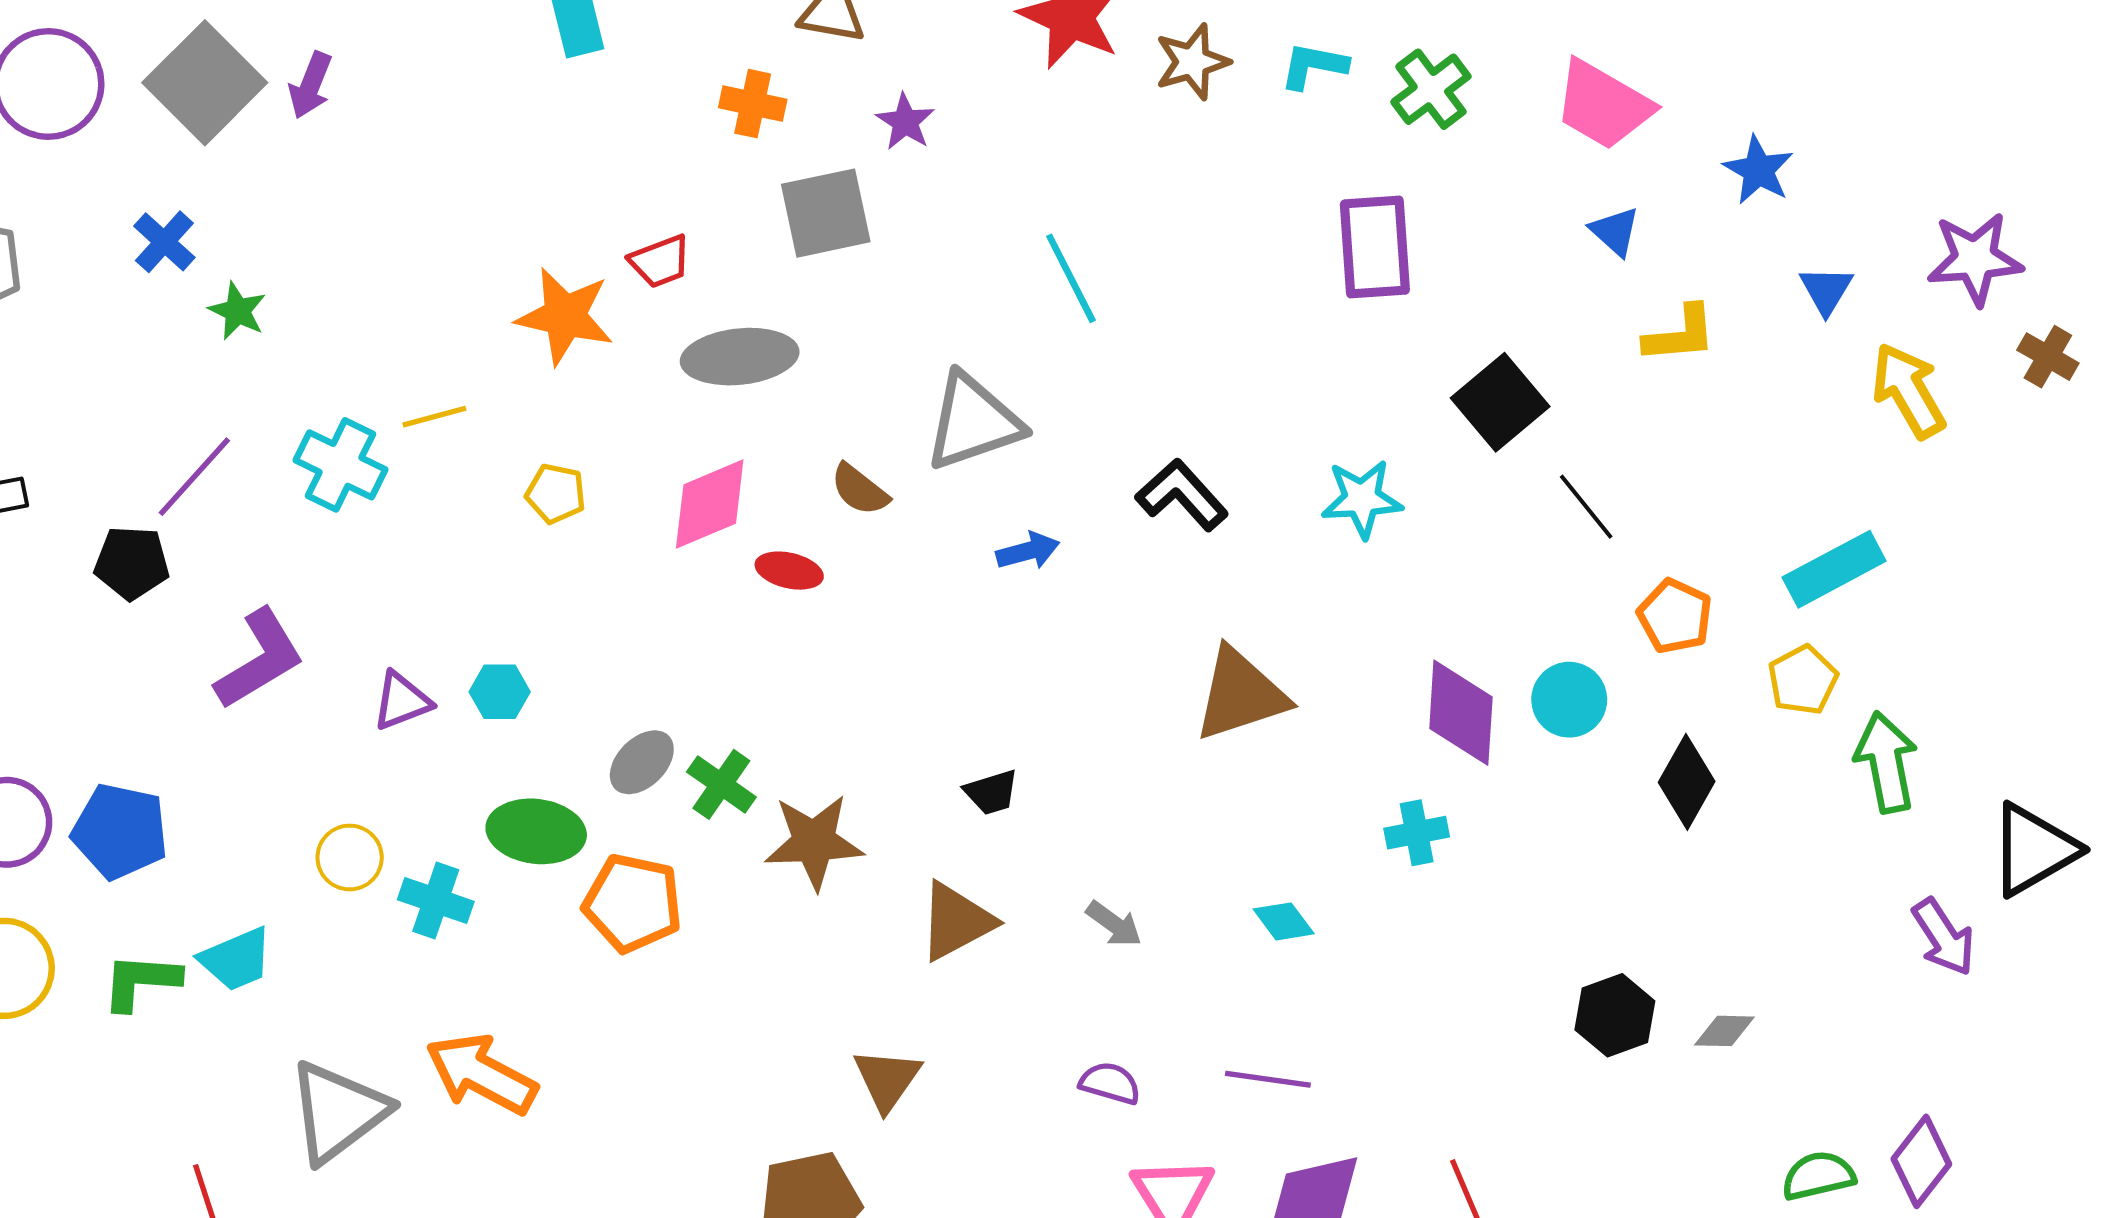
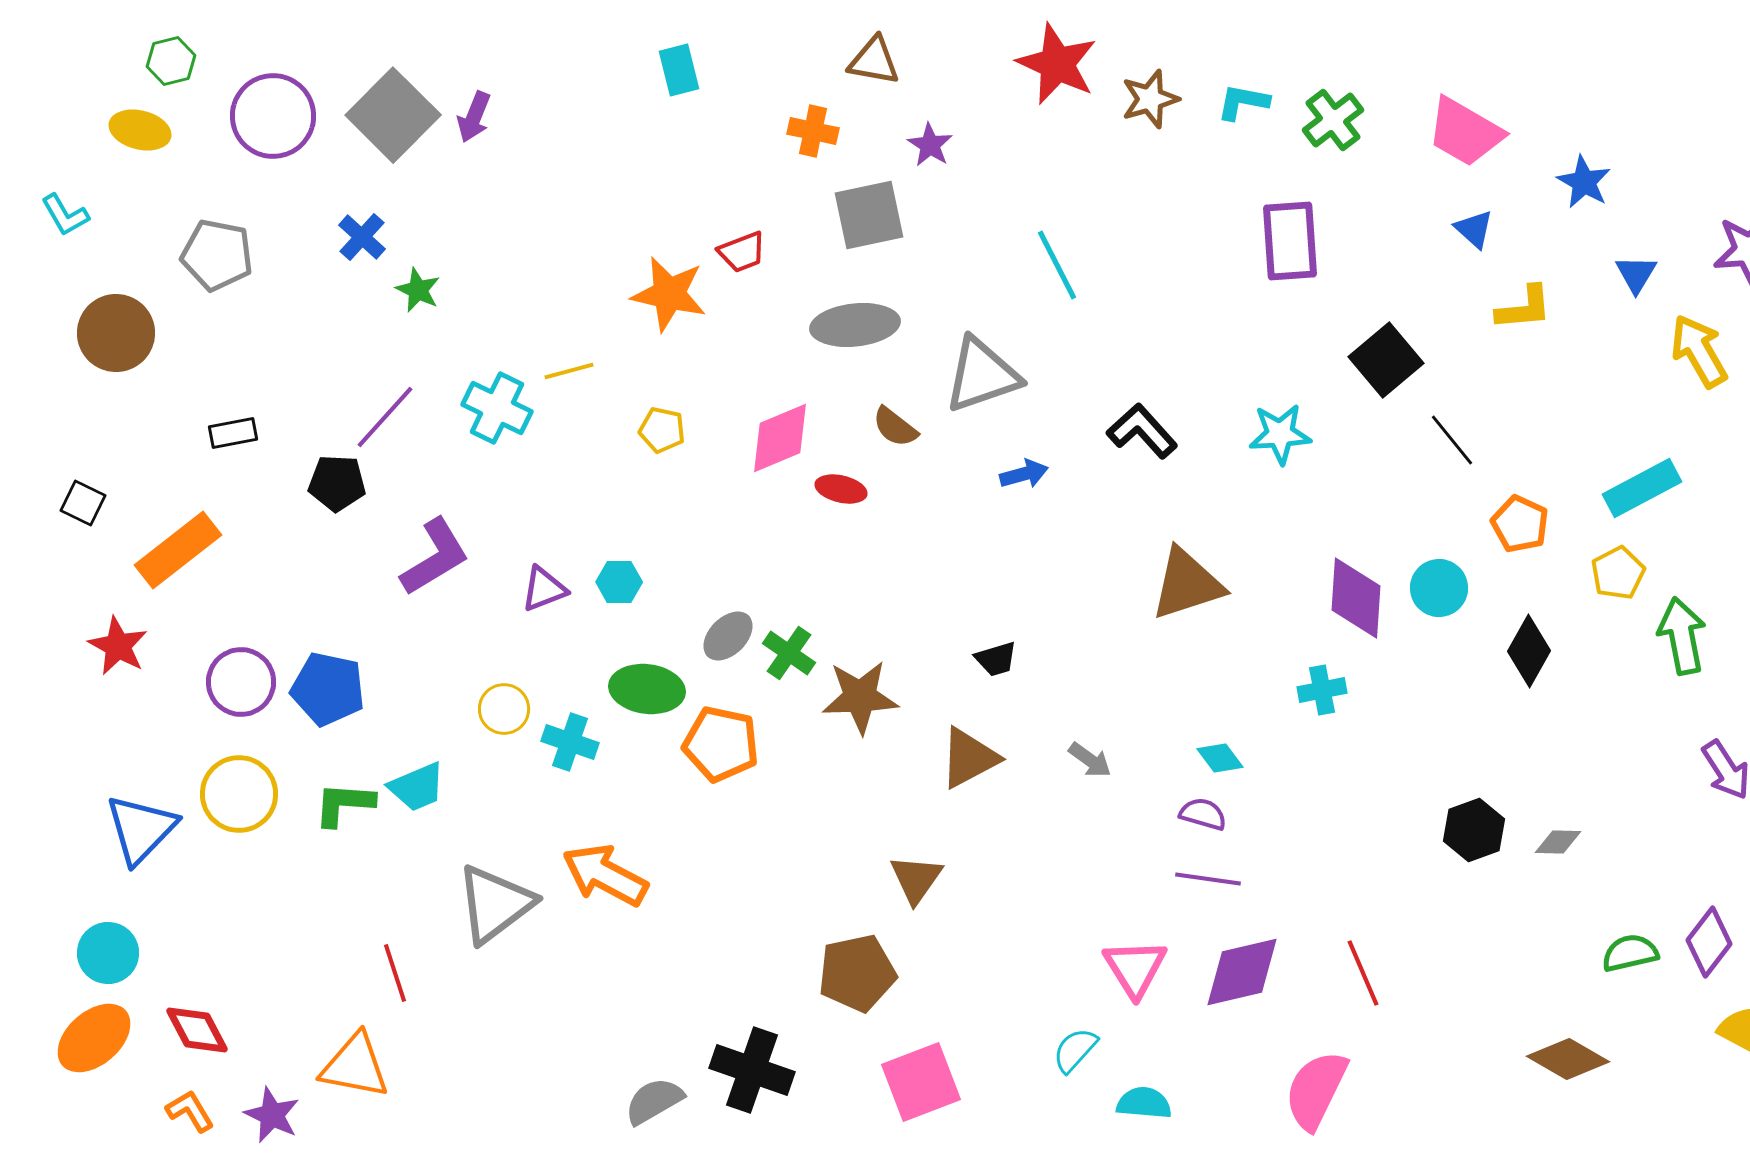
gray ellipse: (740, 357) -> (855, 325), moved
purple semicircle: (1110, 1083) -> (1203, 814), moved

